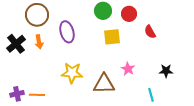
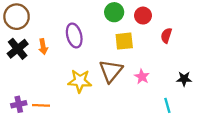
brown circle: (37, 15) -> (17, 17), moved
red semicircle: (150, 32) -> (166, 36), turned 48
brown triangle: (104, 84) -> (111, 71), moved, turned -50

